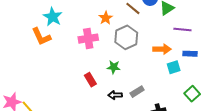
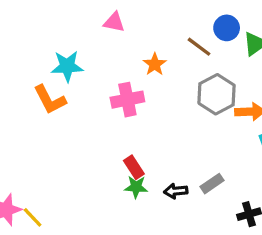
cyan star: (53, 17) -> (67, 66), turned -30
gray hexagon: (126, 37) -> (217, 94), moved
green star: (114, 67) -> (136, 187), moved

